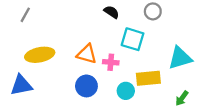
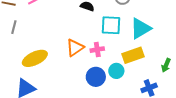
orange triangle: (87, 54) -> (75, 48), turned -36
cyan triangle: (180, 58) -> (141, 28), moved
blue circle: (86, 86) -> (96, 77), moved

